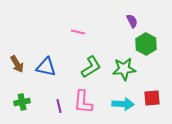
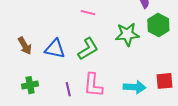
green L-shape: (91, 67) -> (88, 49), moved
green star: (124, 69) -> (127, 34), moved

